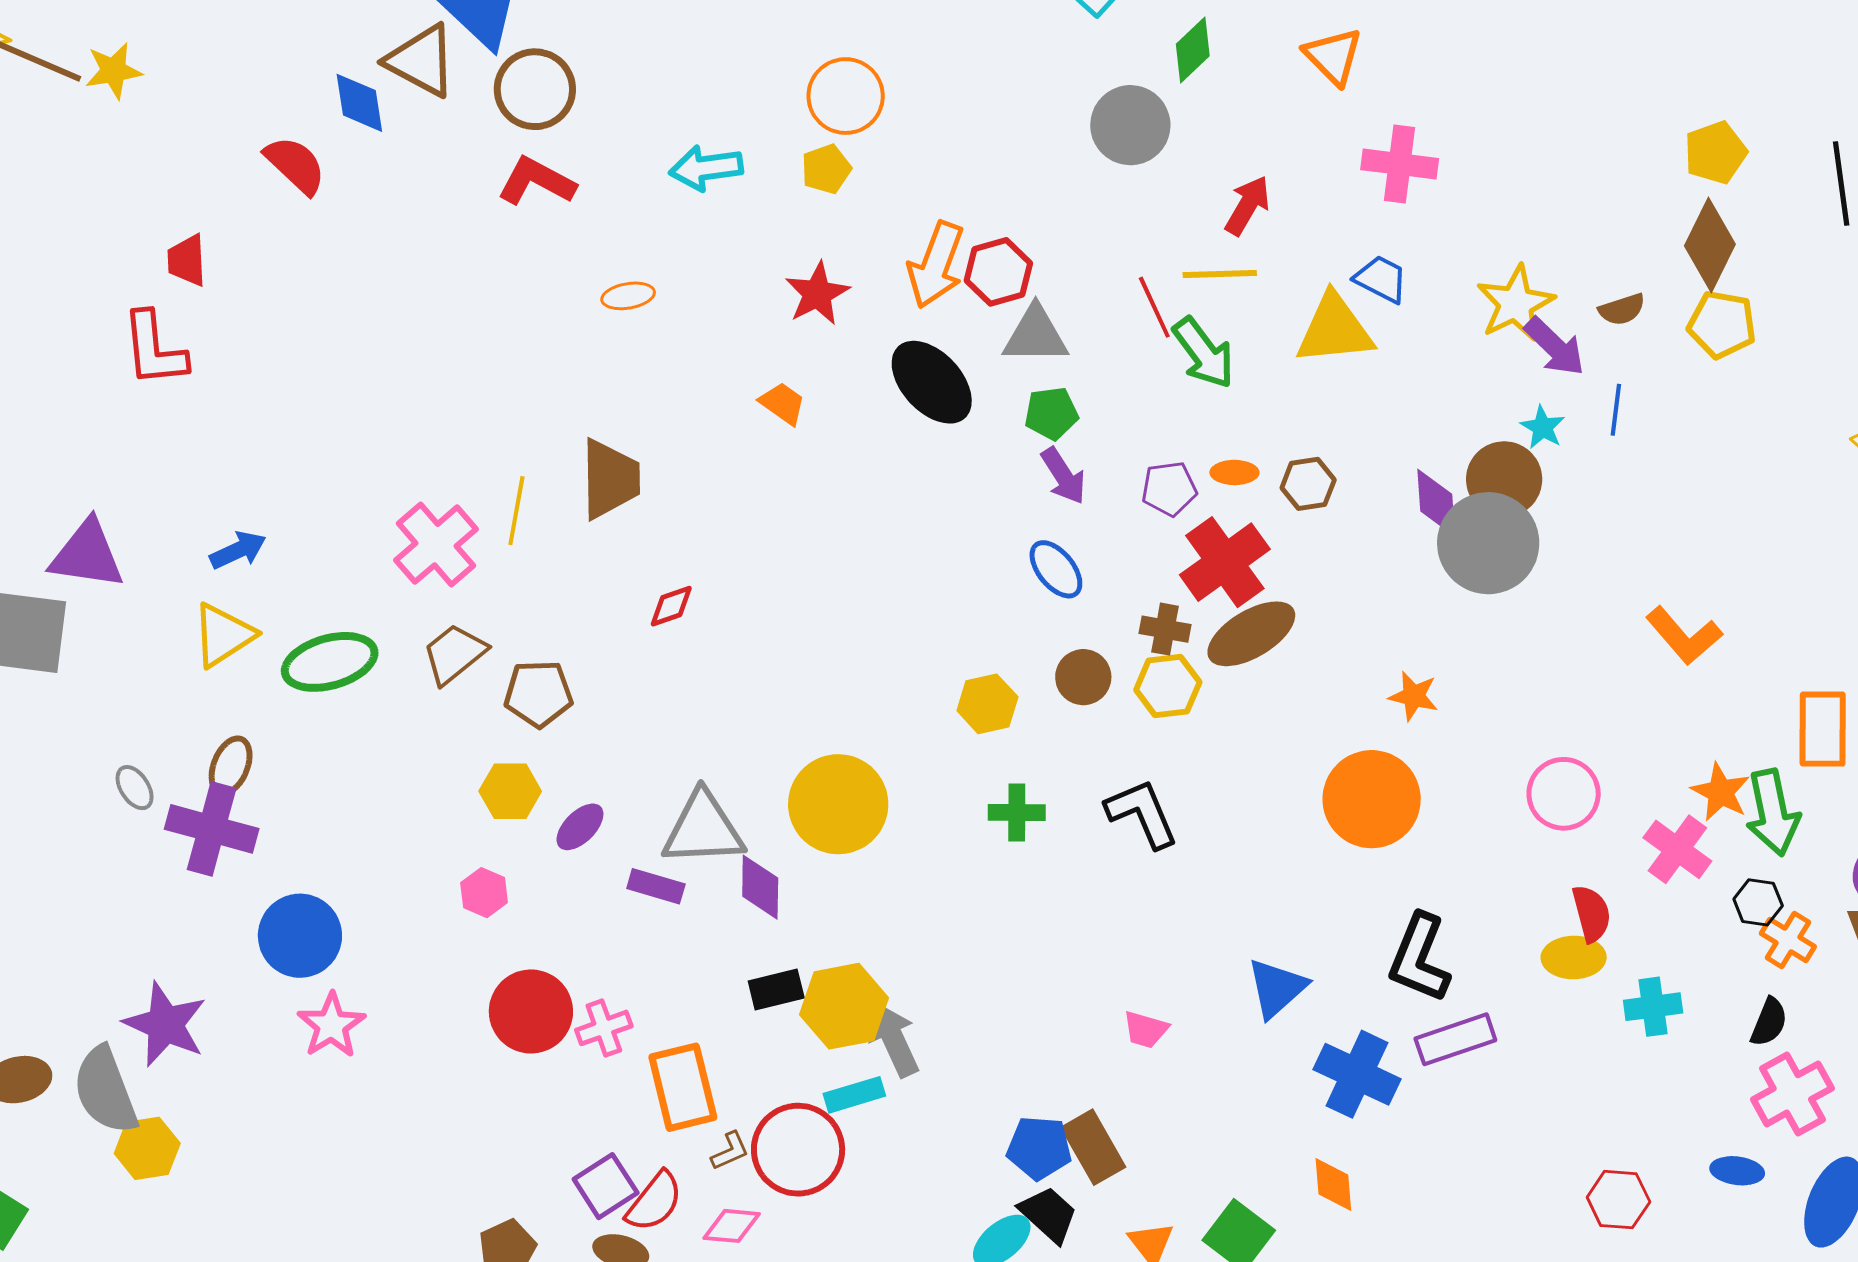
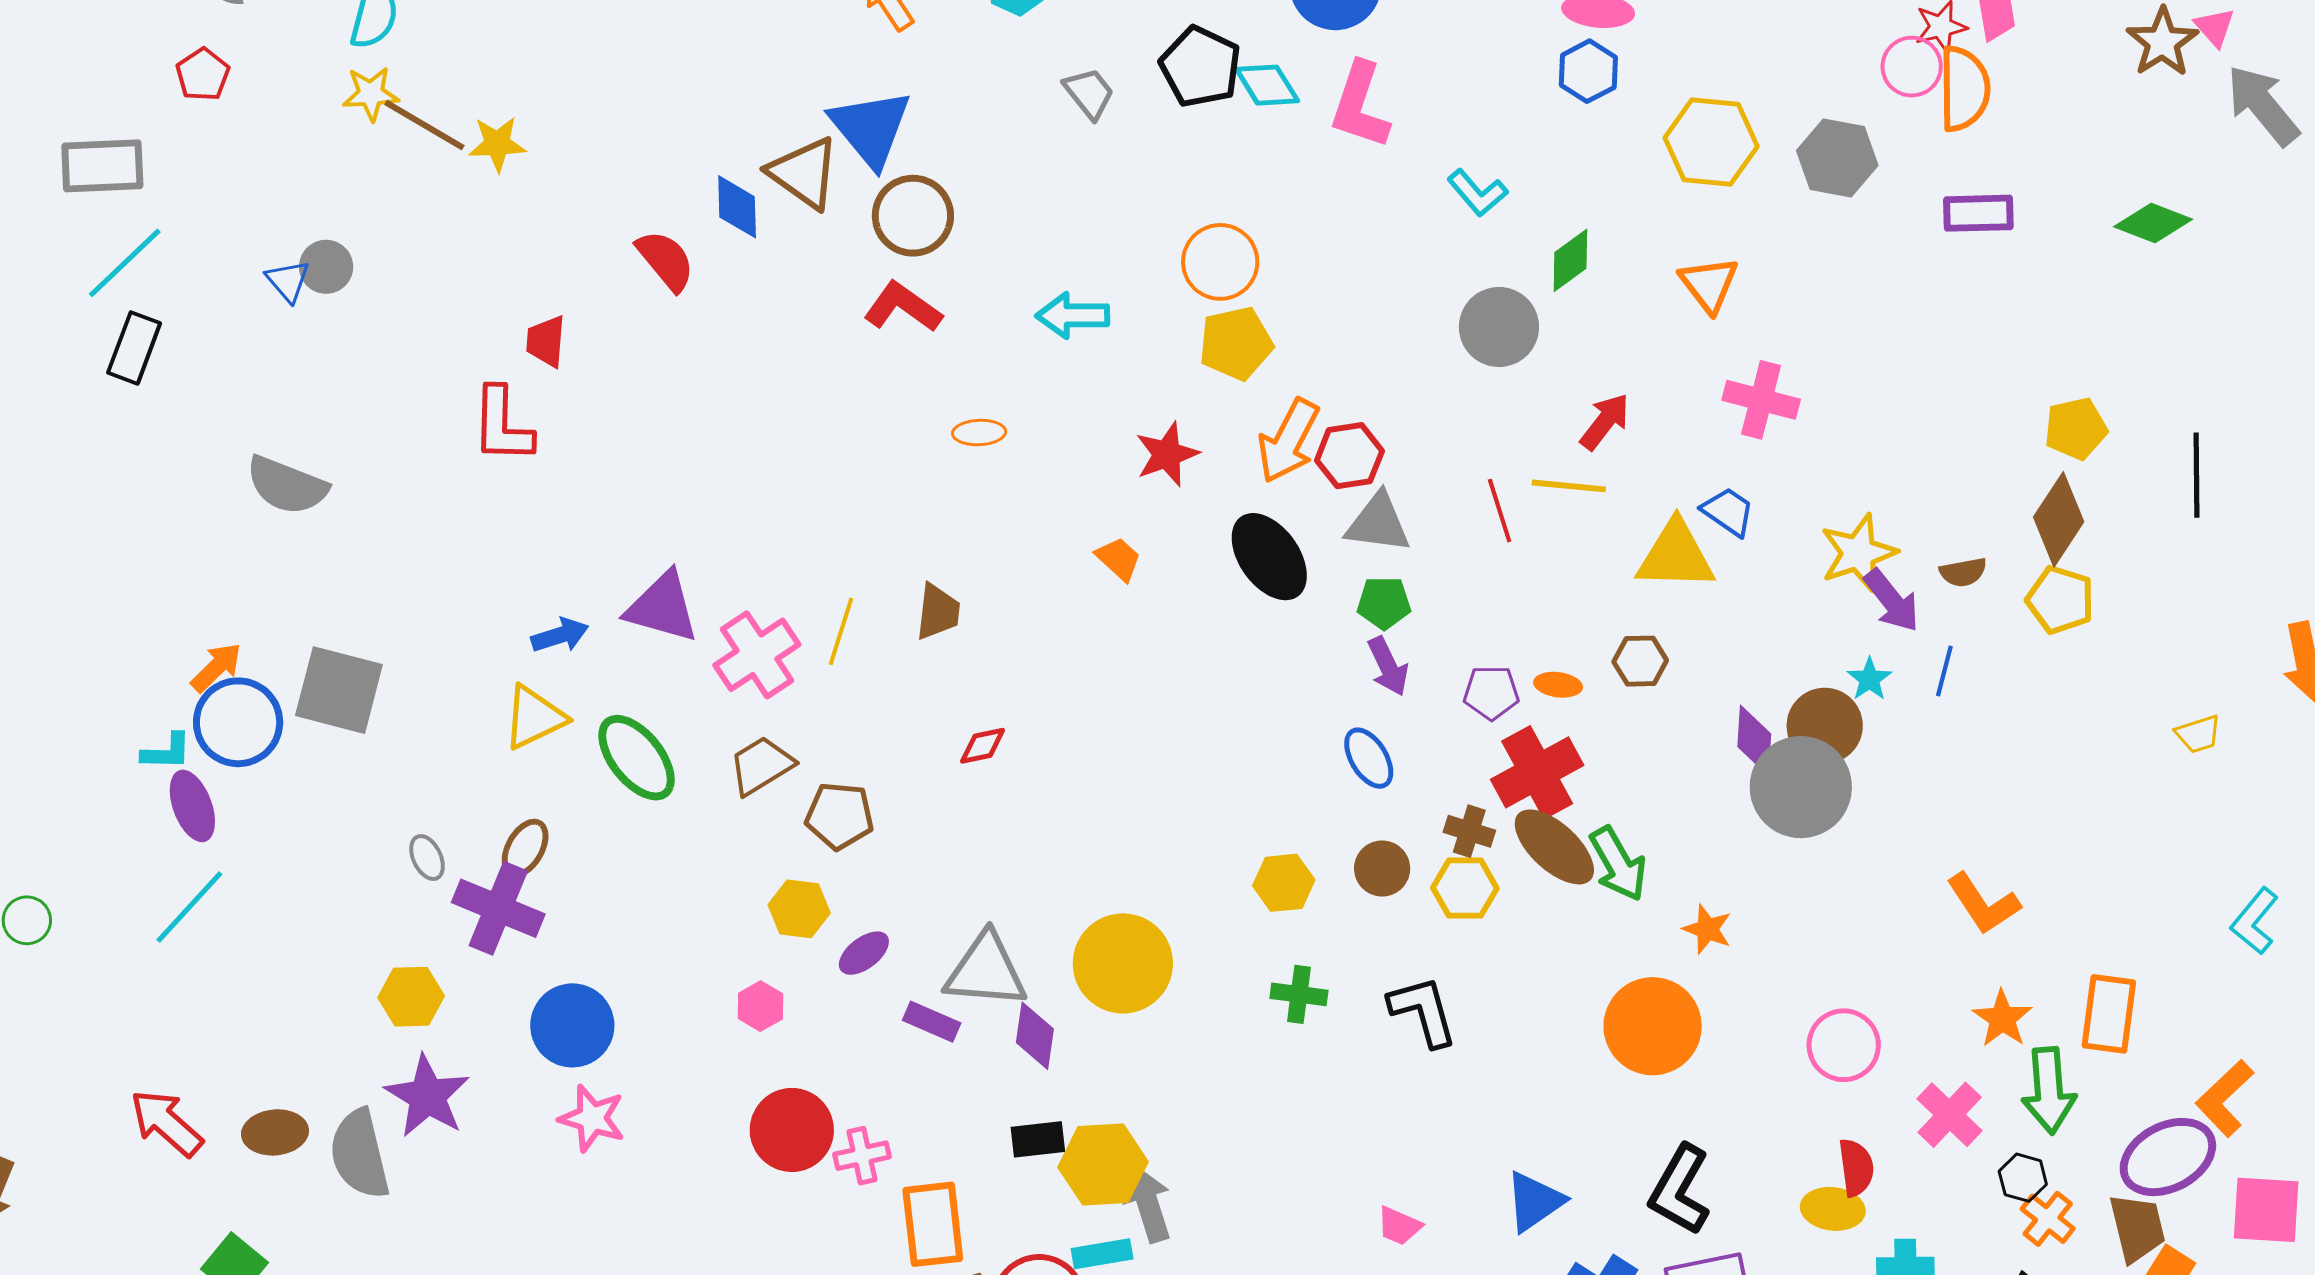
yellow pentagon: (826, 169) -> (1236, 343), moved, size x1.5
green arrow: (1204, 353) -> (1618, 864), moved
brown trapezoid: (610, 479) -> (938, 612), size x0.7
brown hexagon: (1308, 484) -> (1640, 661), moved
purple triangle: (87, 555) -> (662, 607), moved
brown ellipse: (1251, 634) -> (1554, 847), turned 66
green ellipse: (330, 662) -> (637, 758), turned 60
orange star: (1721, 792) -> (2002, 1019), moved
pink star: (331, 1025) -> (592, 1118), turned -30
yellow hexagon: (147, 1148) -> (411, 997), moved

